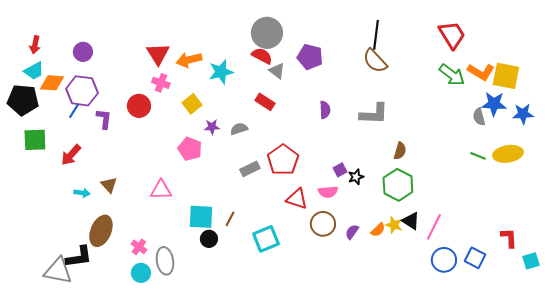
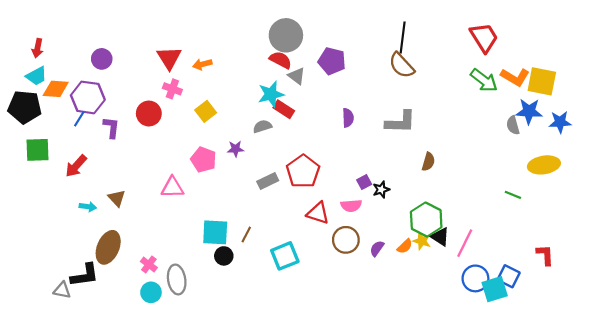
purple circle: (83, 52) -> (102, 59), moved
orange arrow: (189, 60) -> (202, 64), size x0.7
cyan star: (221, 72) -> (271, 94), moved
purple star: (212, 127) -> (236, 149), moved
gray semicircle: (239, 129) -> (262, 126), moved
green line: (478, 156) -> (513, 195), moved
green hexagon: (398, 185) -> (426, 220), moved
pink triangle: (161, 190) -> (172, 187), moved
cyan square: (531, 261) -> (495, 289), moved, size x1.4
gray triangle: (58, 271) -> (62, 290), size x0.6

